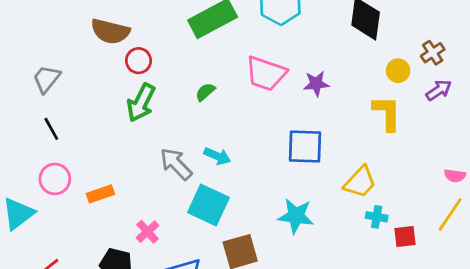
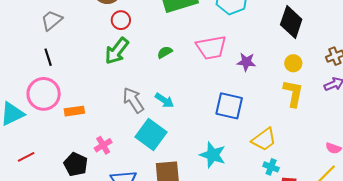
yellow circle: (398, 71) -> (293, 63), moved
pink trapezoid: (266, 73) -> (211, 47), turned -40
pink circle: (55, 179) -> (44, 94), size x1.4

